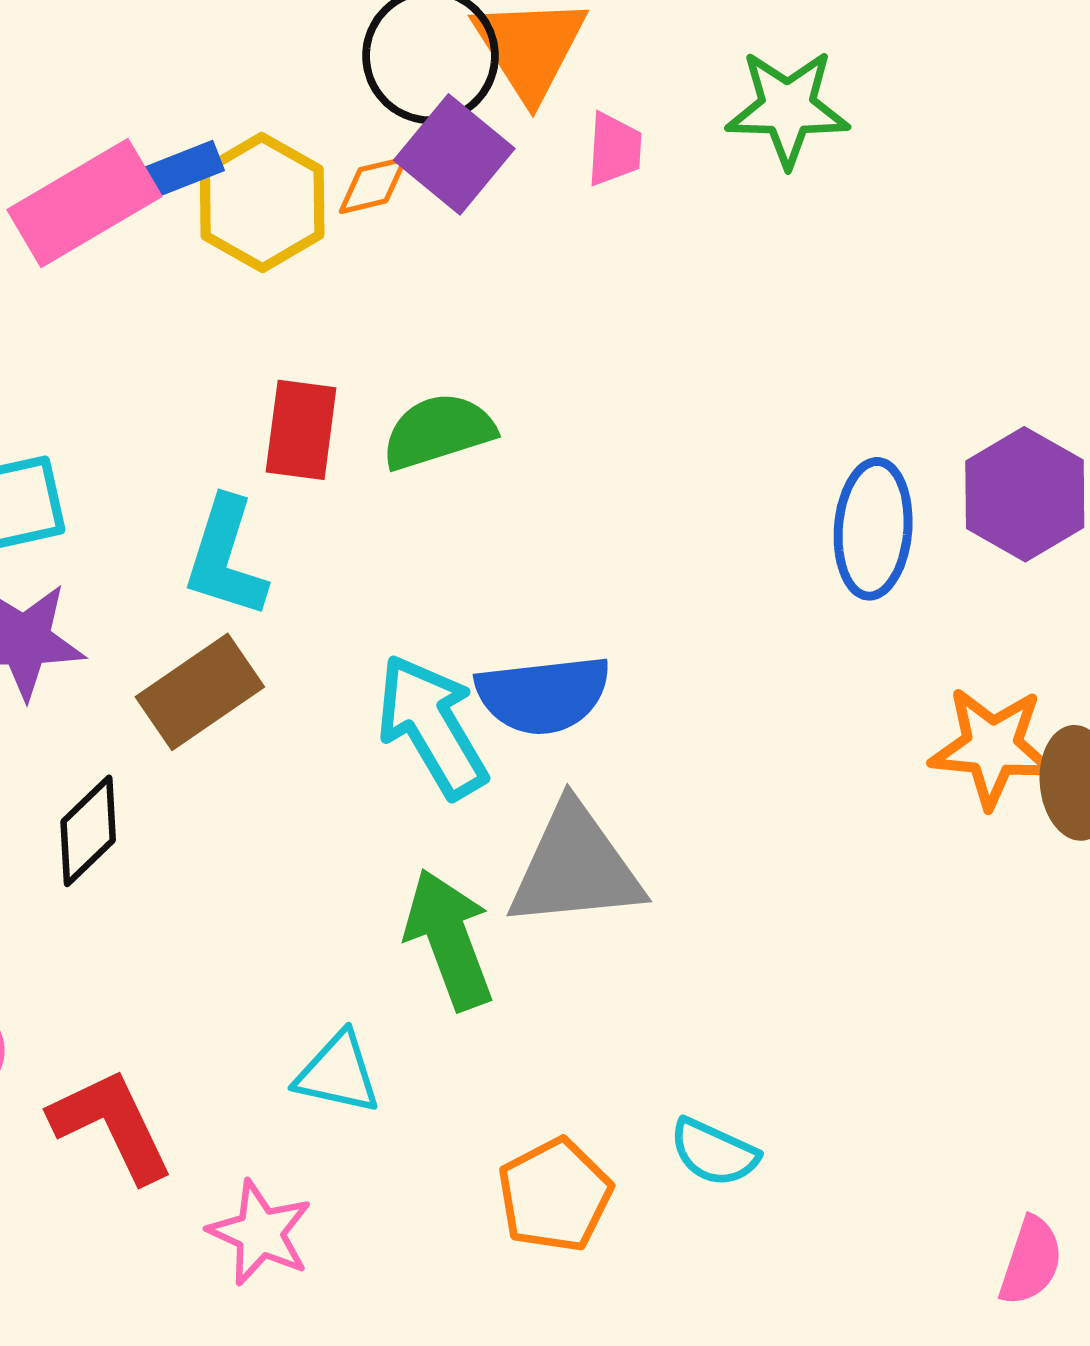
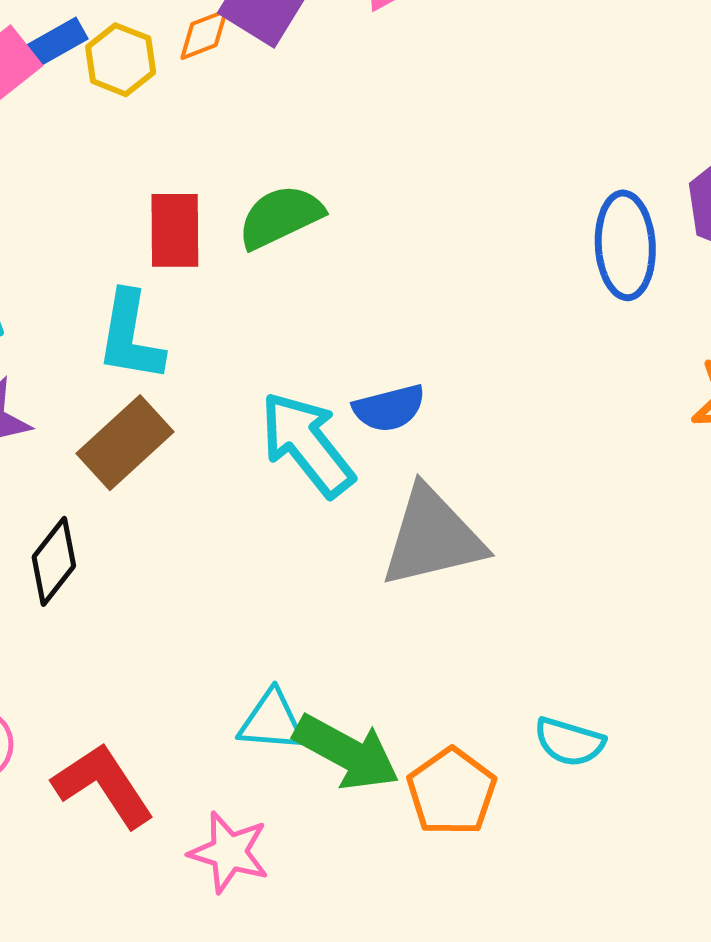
yellow hexagon: (262, 203) -> (121, 60), size x0.7
blue semicircle: (543, 695) -> (389, 408), size x0.7
green arrow: (449, 939) -> (347, 752), moved, turned 147

